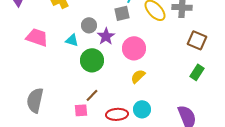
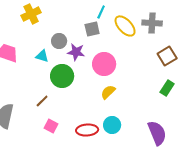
purple star: (106, 36) -> (76, 52), turned -30
brown square: (197, 40) -> (167, 56), turned 36
brown line: (92, 95) -> (42, 101), moved
pink square: (81, 110) -> (51, 126), turned 32

